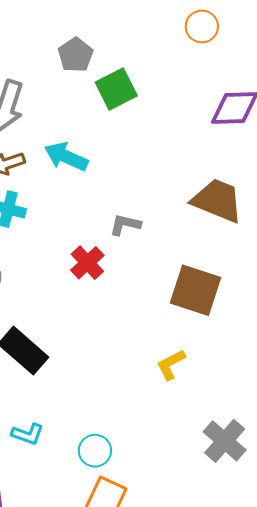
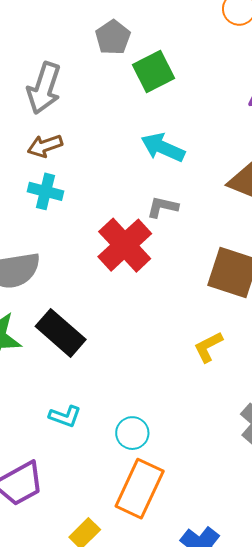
cyan arrow: (66, 157) -> (163, 147), moved
red cross: (87, 263) -> (125, 245), size x1.6

